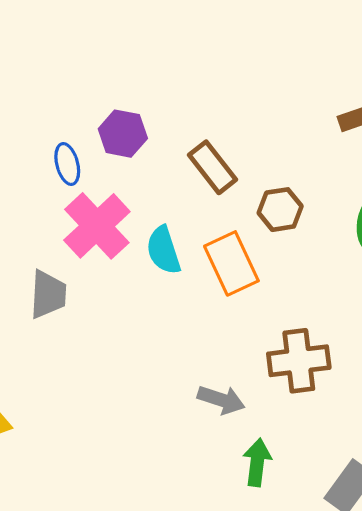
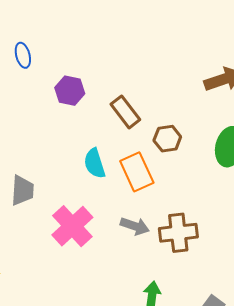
blue ellipse: (67, 164) -> (23, 55), moved
pink cross: (97, 226) -> (72, 226), moved
gray arrow: (221, 400) -> (135, 226), moved

